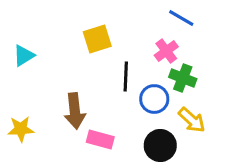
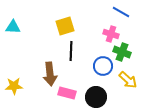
pink cross: (166, 51) -> (111, 34), turned -35
cyan triangle: (24, 56) -> (13, 27), moved, turned 35
black line: (126, 76) -> (71, 51), moved
black circle: (160, 146) -> (96, 97), moved

